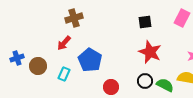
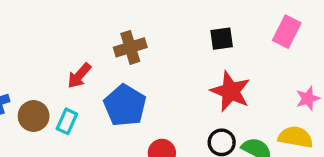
brown cross: (74, 18) -> (130, 47), moved
cyan rectangle: (64, 74) -> (67, 121), moved

